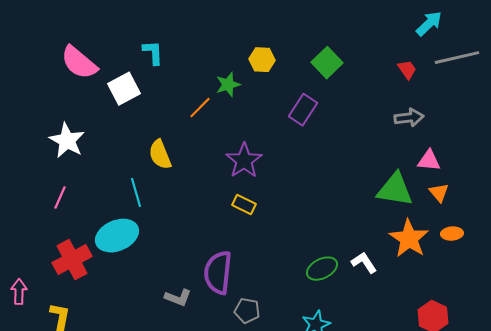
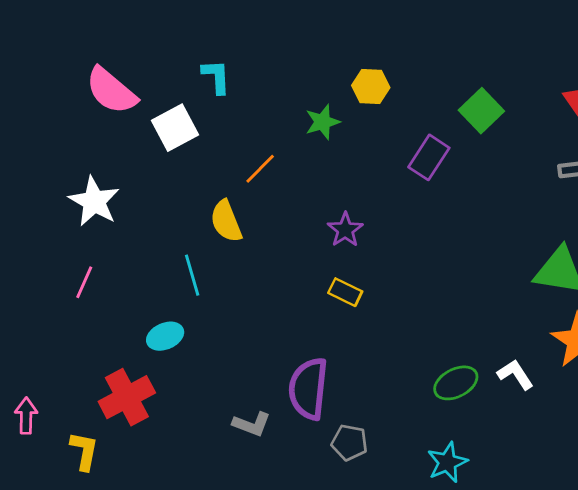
green square: (327, 63) -> (481, 111), moved
orange line: (200, 108) -> (260, 169), moved
purple star: (244, 161) -> (345, 230), size x0.7
cyan ellipse: (117, 236) -> (165, 336), size x0.6
red cross: (72, 260) -> (127, 397), moved

